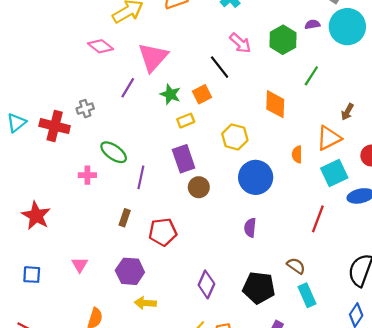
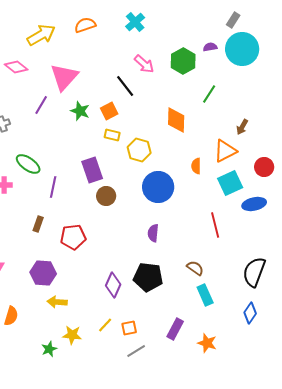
yellow rectangle: (186, 121) -> (112, 135), moved, turned 35
red line: (318, 219) -> (215, 225), turned -35
black pentagon: (259, 288) -> (148, 277), moved

